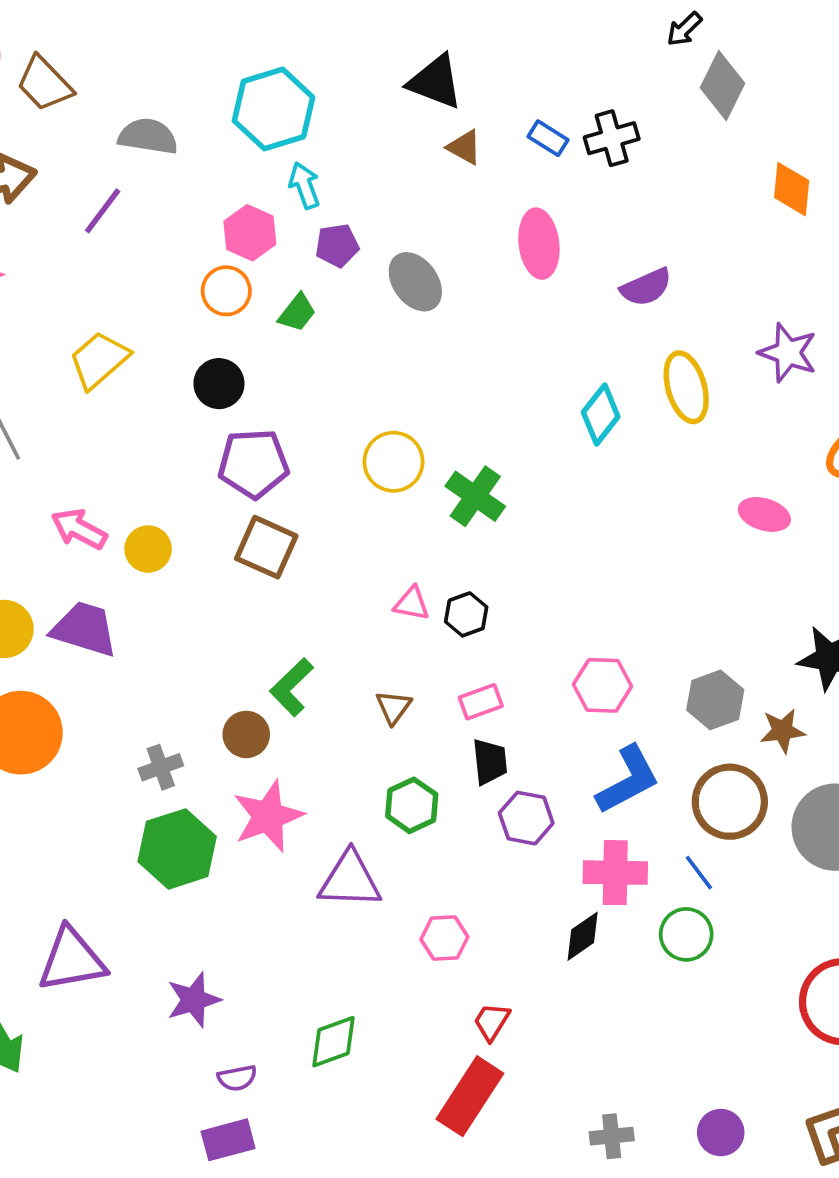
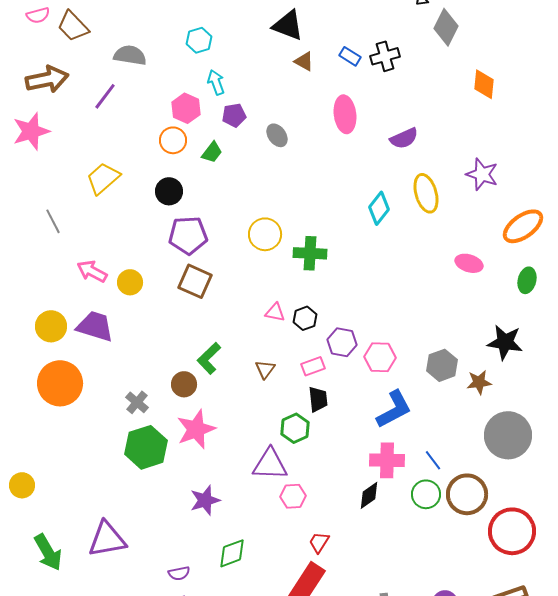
cyan hexagon: (274, 109) -> (199, 40), size x0.6
gray ellipse: (415, 282) -> (277, 135), size x0.7
green cross: (475, 496) -> (310, 253), turned -32
gray cross: (161, 767) -> (137, 402), turned -30
brown circle: (730, 802) -> (467, 494), moved
green hexagon: (412, 805) -> (295, 428), moved
purple hexagon: (526, 818) -> (342, 342), moved
purple triangle: (350, 880) -> (270, 464), moved
purple triangle: (72, 960) -> (107, 539), moved
purple star: (194, 1000) -> (205, 500), moved

